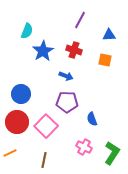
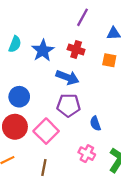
cyan semicircle: (27, 31) -> (15, 44), moved
blue arrow: (66, 76) -> (67, 77), size x1.5

